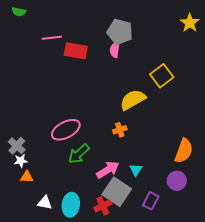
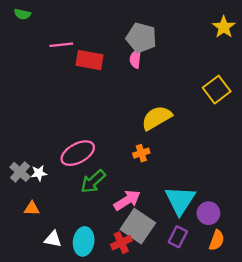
yellow square: (162, 76) -> (217, 90), moved
orange semicircle: (184, 151) -> (217, 240), moved, size x0.7
white star: (21, 161) -> (39, 173), moved
cyan triangle: (136, 170) -> (180, 200), moved, size x2.0

